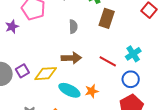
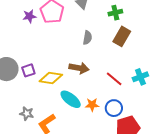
purple star: (12, 27) -> (29, 16), moved
blue circle: (131, 79) -> (114, 108), moved

